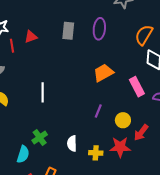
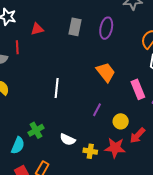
red line: (12, 46) -> (17, 47), moved
orange trapezoid: (103, 73) -> (106, 72), turned 75
white line: (43, 92) -> (57, 88), moved
white semicircle: (72, 144) -> (68, 140), turned -70

